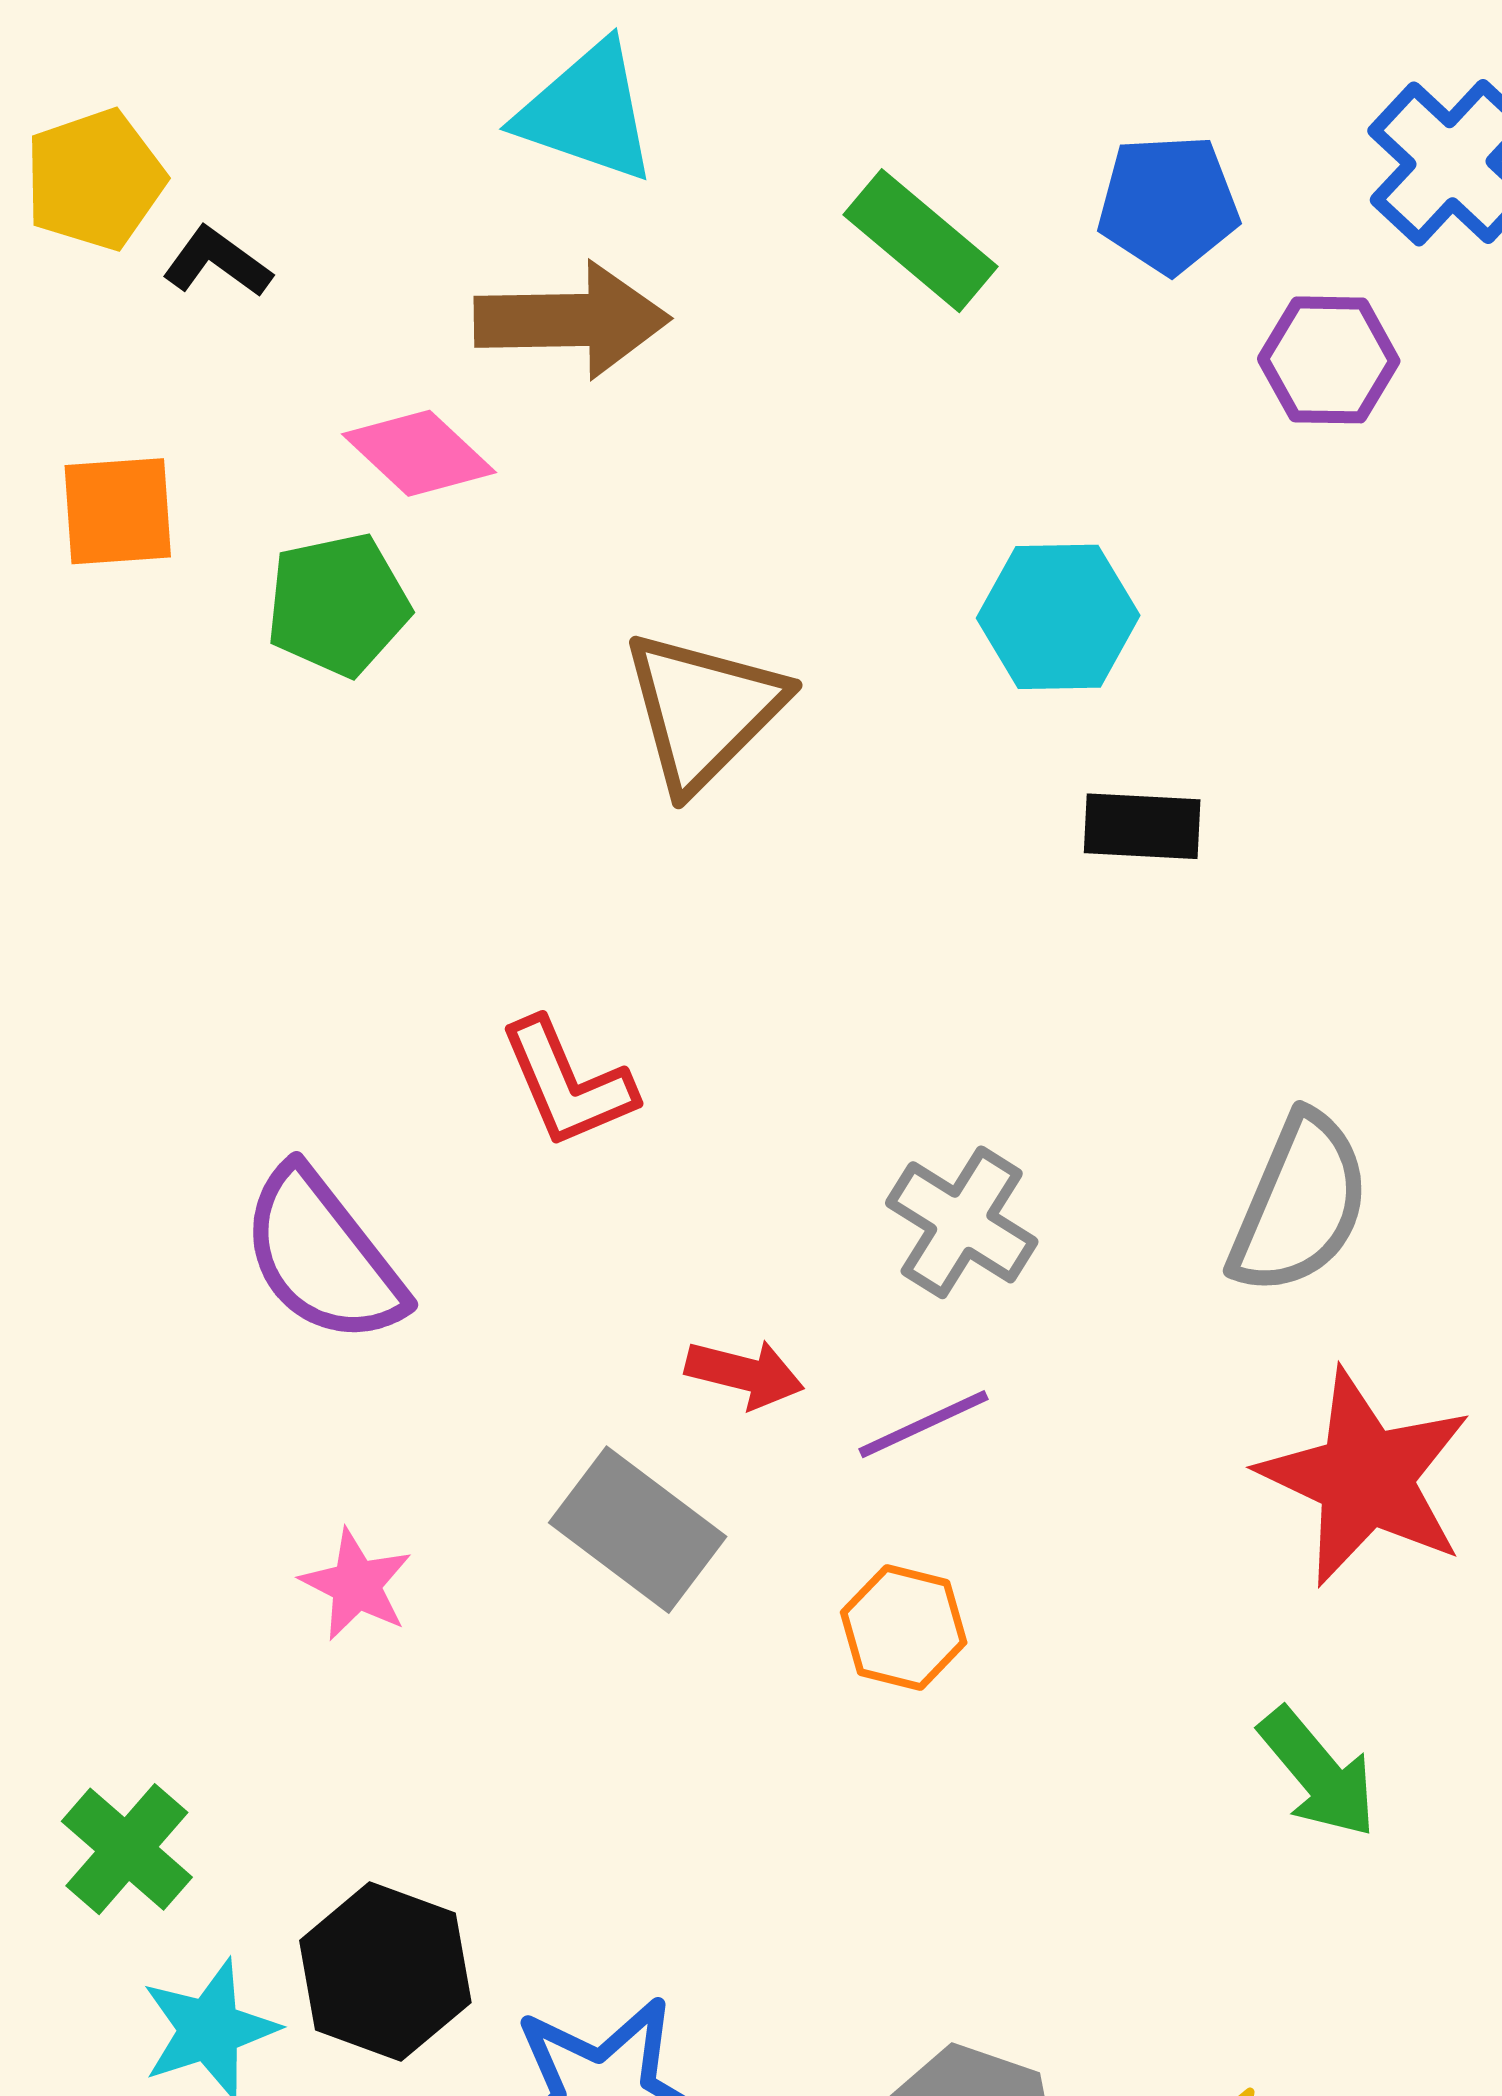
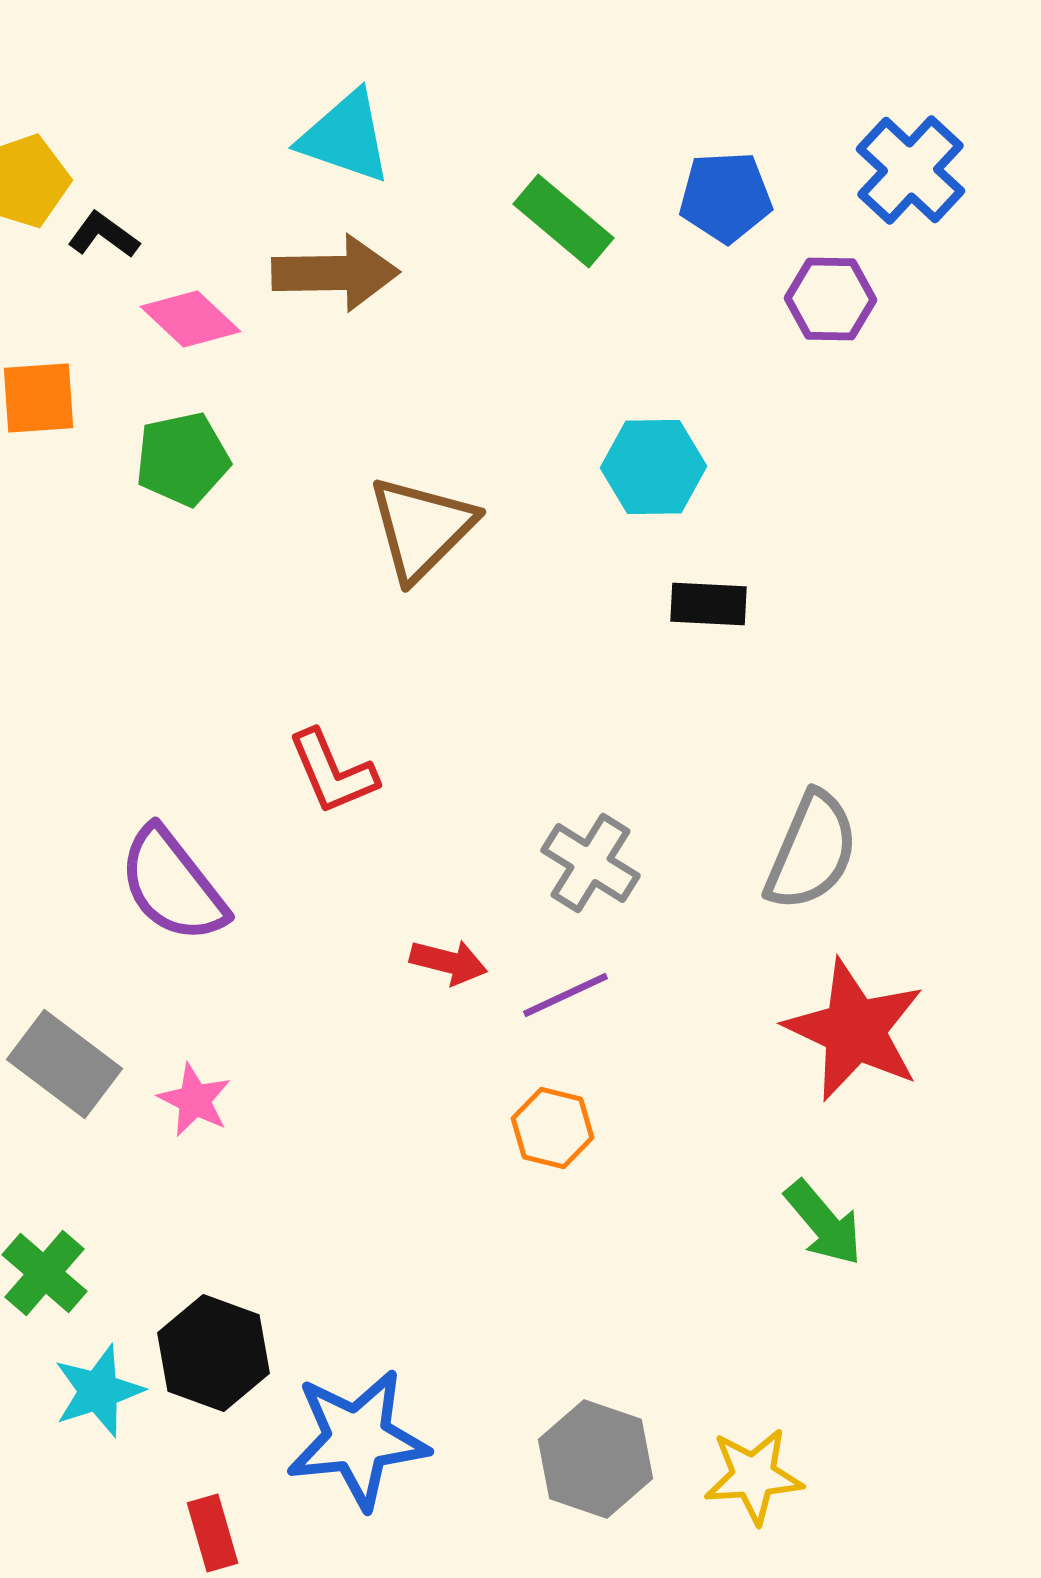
pink diamond: (419, 453) -> (190, 319), moved
gray rectangle: (638, 1530) -> (64, 1064), moved

